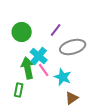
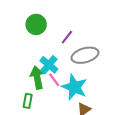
green circle: (22, 32) -> (36, 24), moved
cyan star: (63, 77) -> (74, 87), size x1.4

